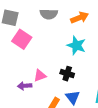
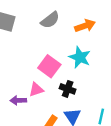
gray semicircle: (49, 14) -> (50, 20), turned -42
pink square: (22, 39) -> (49, 66), moved

